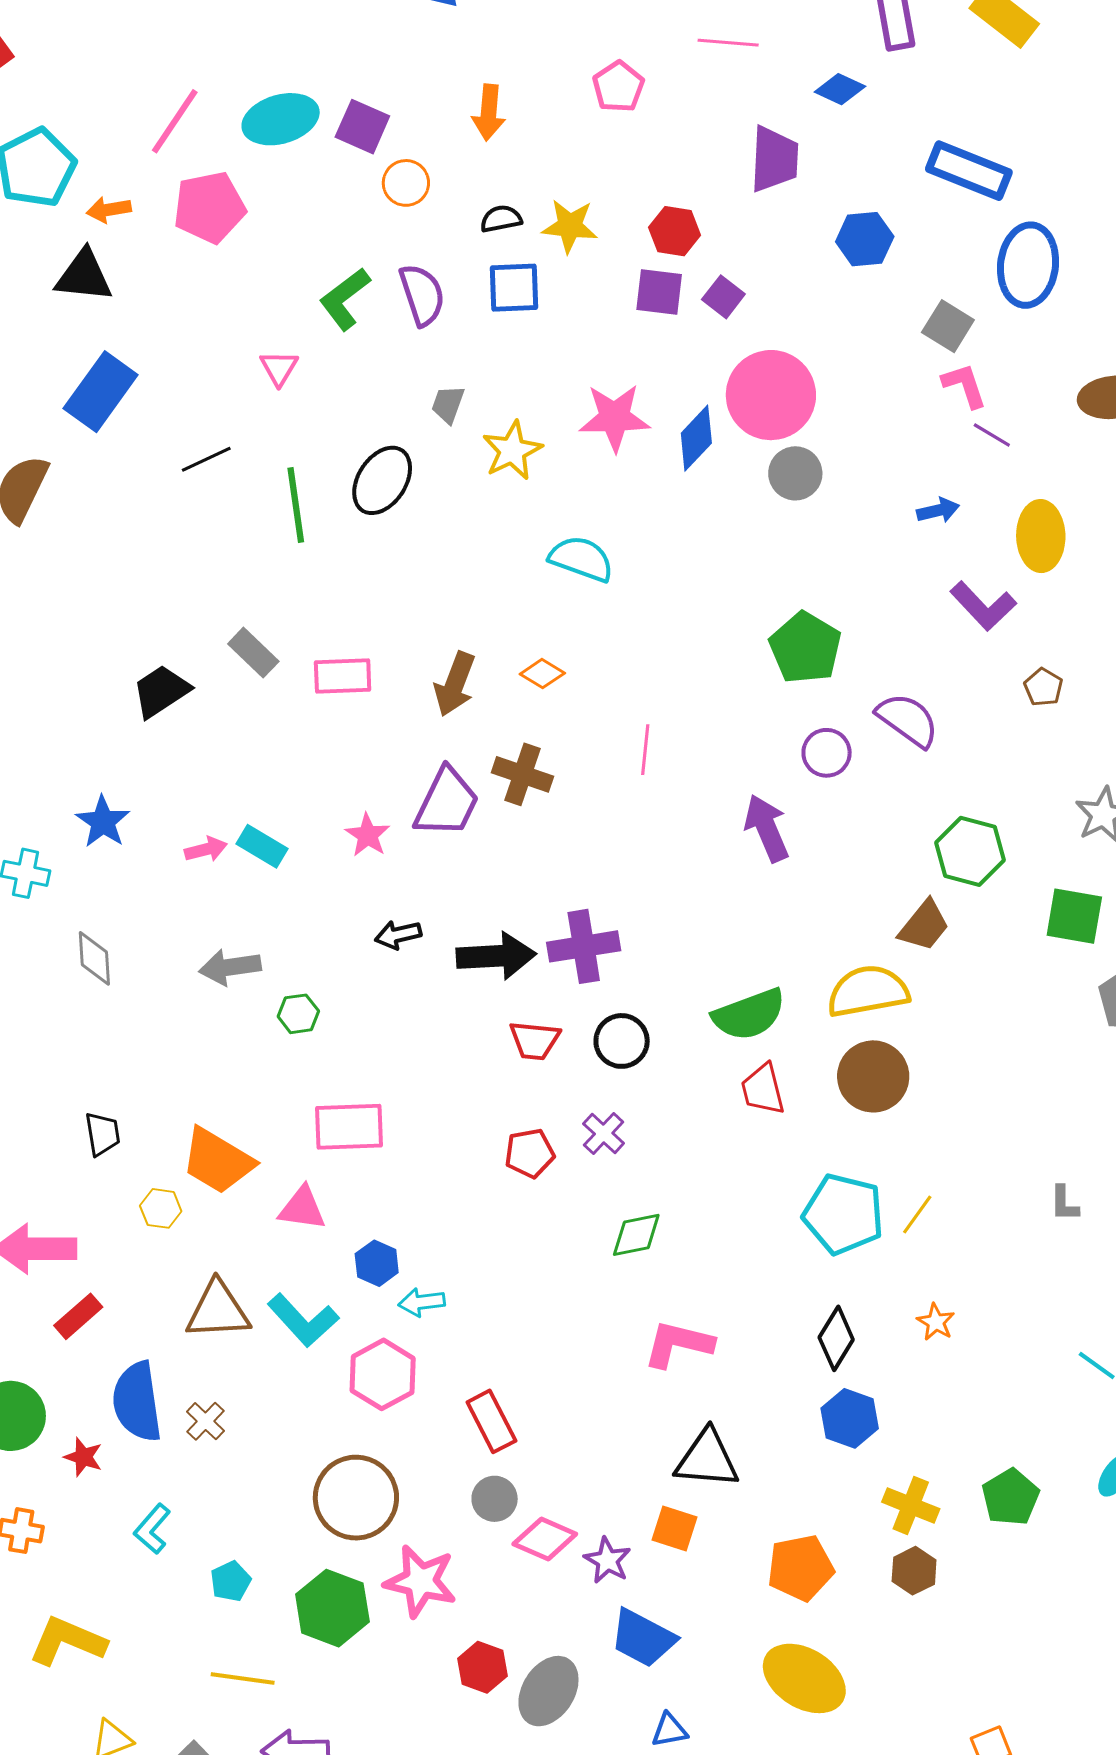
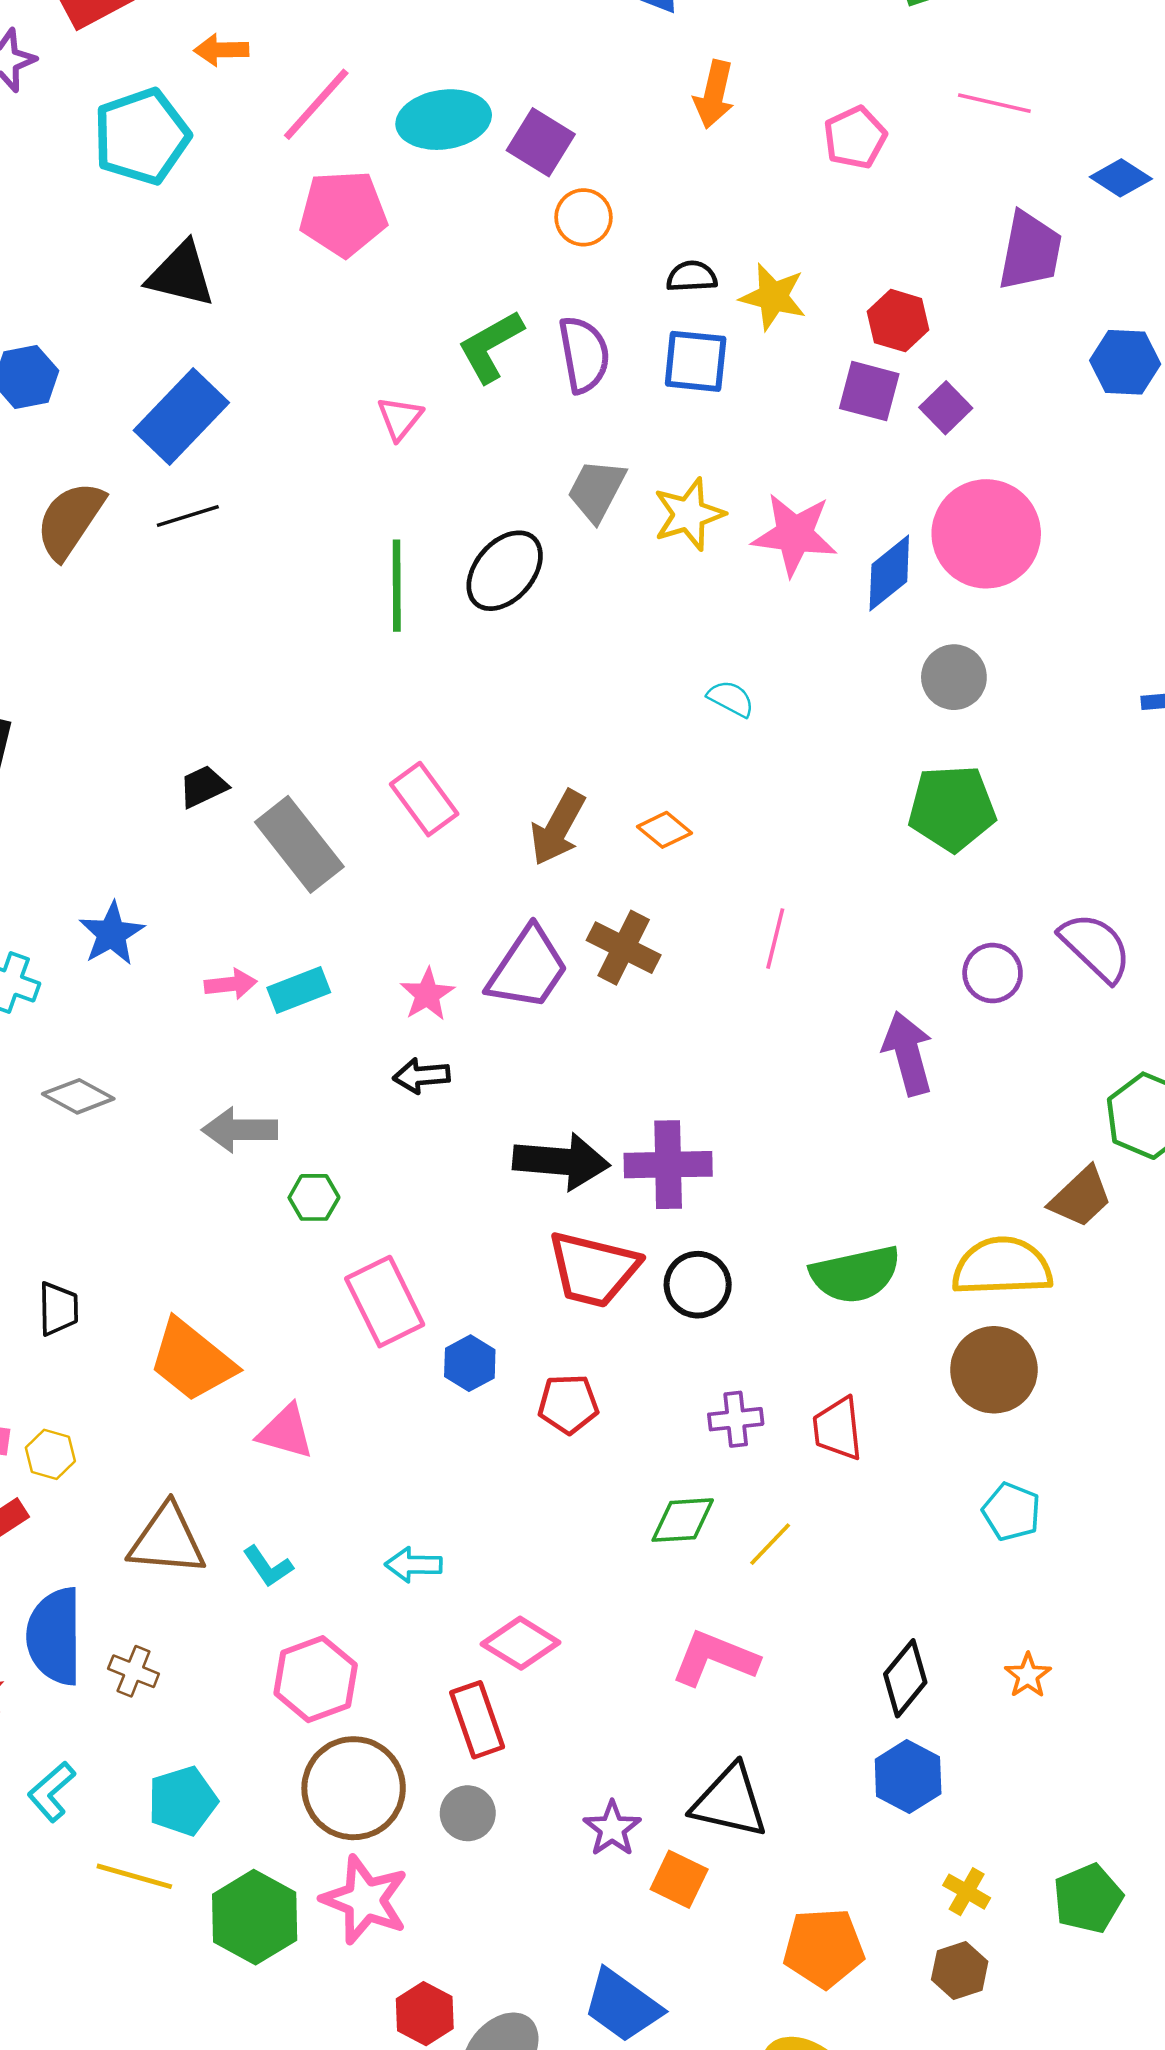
orange arrow: (489, 112) -> (714, 94), moved
orange arrow: (109, 210) -> (221, 50), moved
gray trapezoid: (448, 404) -> (597, 490), size x1.4
yellow star: (512, 451) -> (689, 514), moved
black line: (206, 459) -> (188, 516), moved
gray circle: (795, 473) -> (954, 677), moved
cyan semicircle: (581, 559) -> (731, 699), size x0.6
green pentagon: (805, 648) -> (952, 808), moved, turned 30
gray rectangle: (253, 653) -> (299, 844), moved, size x1.5
pink rectangle: (343, 676) -> (424, 799), turned 48
black trapezoid: (161, 691) -> (203, 787), size x0.7
cyan rectangle: (262, 846) -> (299, 990), turned -60
black arrow: (398, 935) -> (421, 1076), moved
gray diamond: (94, 958) -> (78, 1096), turned -66
red trapezoid: (535, 1040) -> (593, 1269), size x1.5
red trapezoid: (763, 1089) -> (838, 1429), moved
pink rectangle: (349, 1127) -> (385, 1302), moved, turned 58
purple cross: (604, 1134) -> (736, 1419), moved, turned 33
yellow hexagon: (161, 1208) -> (50, 1454), moved
cyan pentagon: (843, 1214) -> (1011, 1512), moved, size x0.6
yellow line: (917, 1215) -> (770, 1544), moved
blue hexagon: (377, 1263) -> (470, 1363), moved
cyan L-shape: (303, 1320) -> (268, 1566), size x0.6
pink hexagon: (383, 1374) -> (316, 1679), moved
brown cross: (205, 1421) -> (134, 1671), turned -30
brown circle: (356, 1498) -> (354, 1788), moved
yellow cross: (911, 1505) -> (967, 1892), size x0.7
pink diamond: (545, 1539) -> (521, 1643), moved
purple star: (607, 1560) -> (612, 1829), moved
cyan pentagon: (231, 1581) -> (183, 1801), moved, size x1.4
yellow line: (243, 1679) -> (134, 1876), moved

